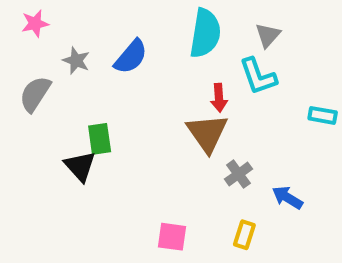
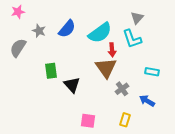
cyan semicircle: (205, 33) -> (100, 33), moved, turned 45
cyan rectangle: (323, 115) -> (152, 72), moved
black triangle: (80, 166) -> (72, 85), moved

